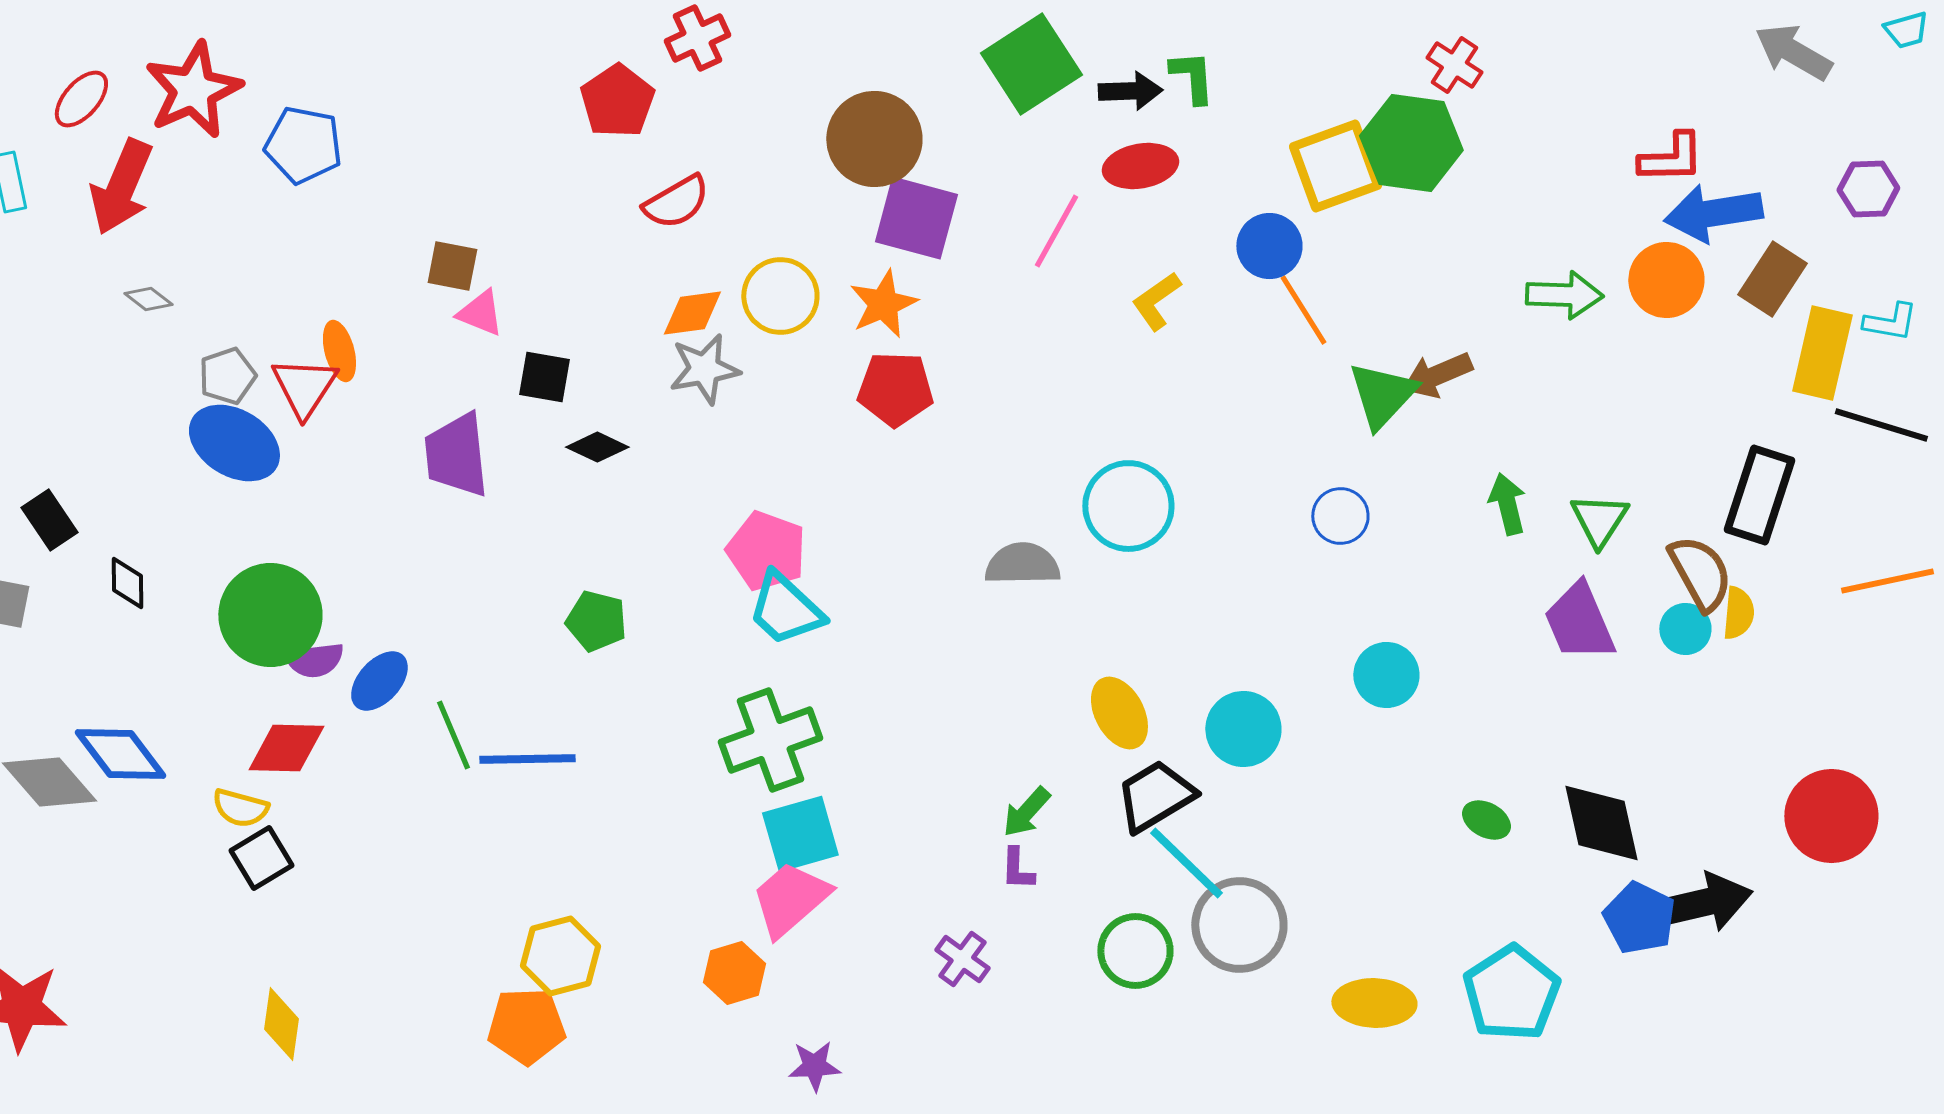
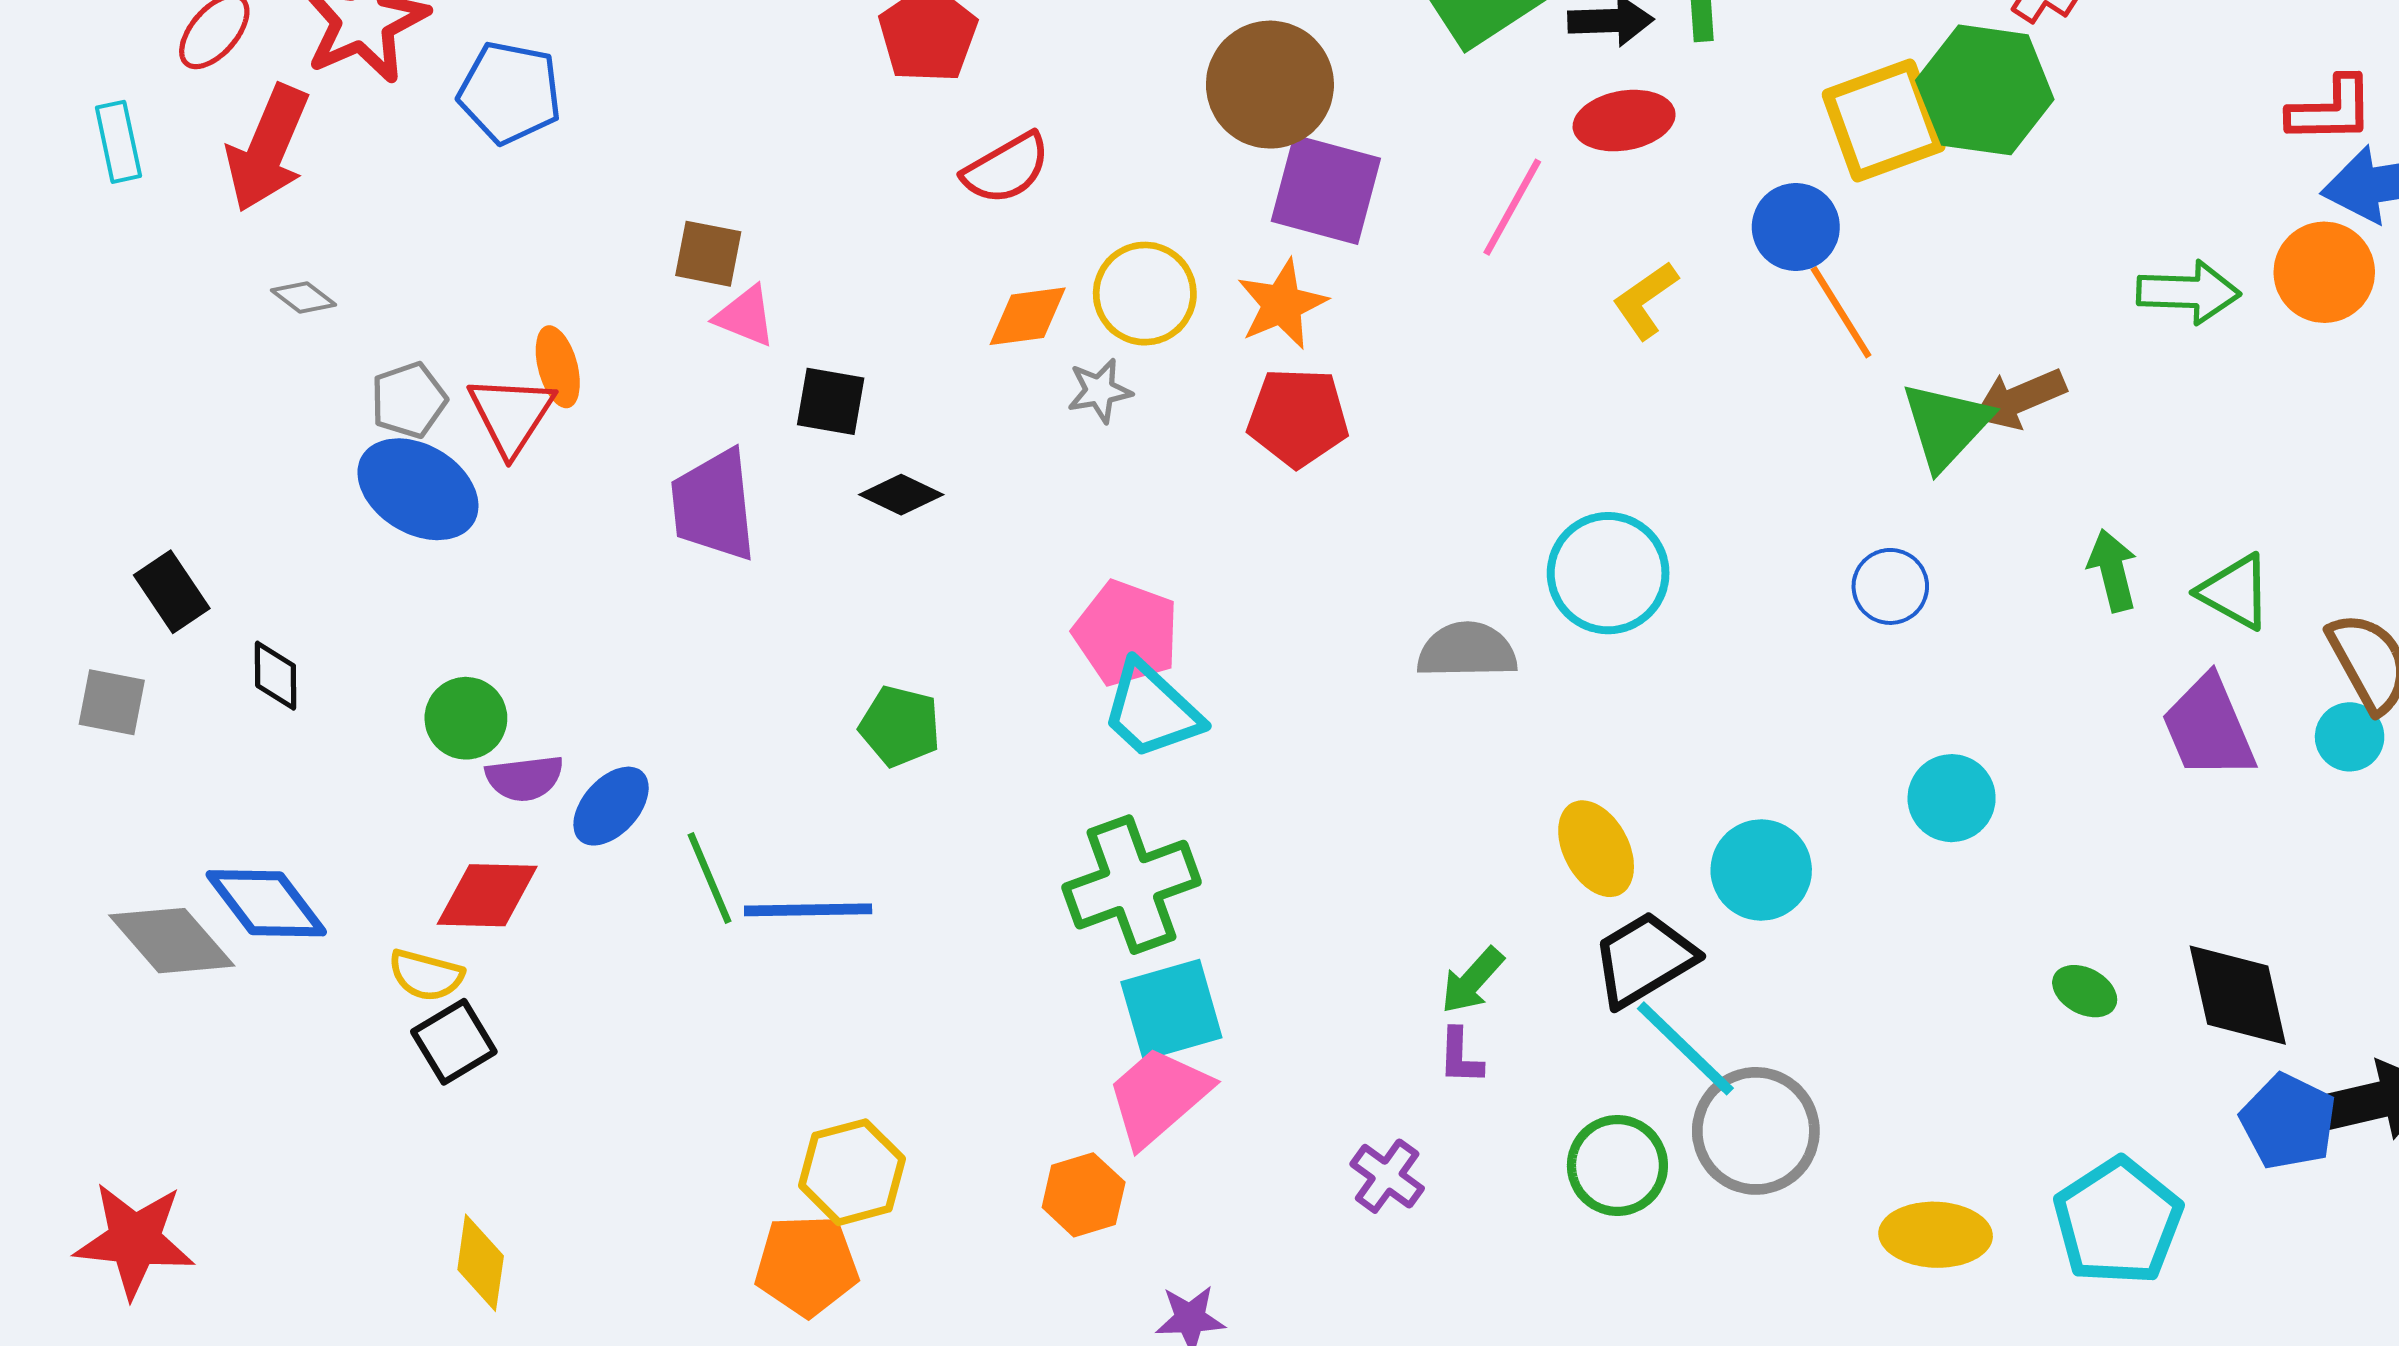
gray star: (704, 369) -> (1100, 391), moved, size x0.7
green triangle: (1599, 520) -> (2235, 592), turned -34
green circle: (270, 615) -> (466, 718), size x0.6

